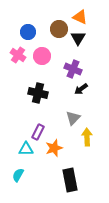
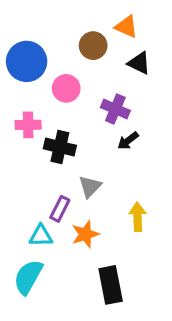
blue circle: (28, 32) -> (27, 61), moved, size x1.6
black triangle: (78, 38) -> (139, 63), moved, turned -35
pink cross: (18, 55) -> (28, 125), moved, turned -35
gray triangle: (73, 118) -> (90, 187), moved
cyan semicircle: (18, 175) -> (28, 277), size x1.6

